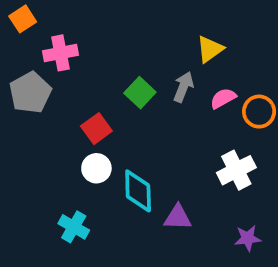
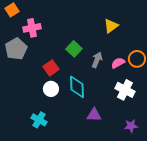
gray arrow: (183, 87) -> (97, 60), moved
pink semicircle: (223, 98) -> (118, 63), moved
white cross: (236, 170) -> (125, 90), turned -36
cyan diamond: (138, 191) -> (77, 87), moved

